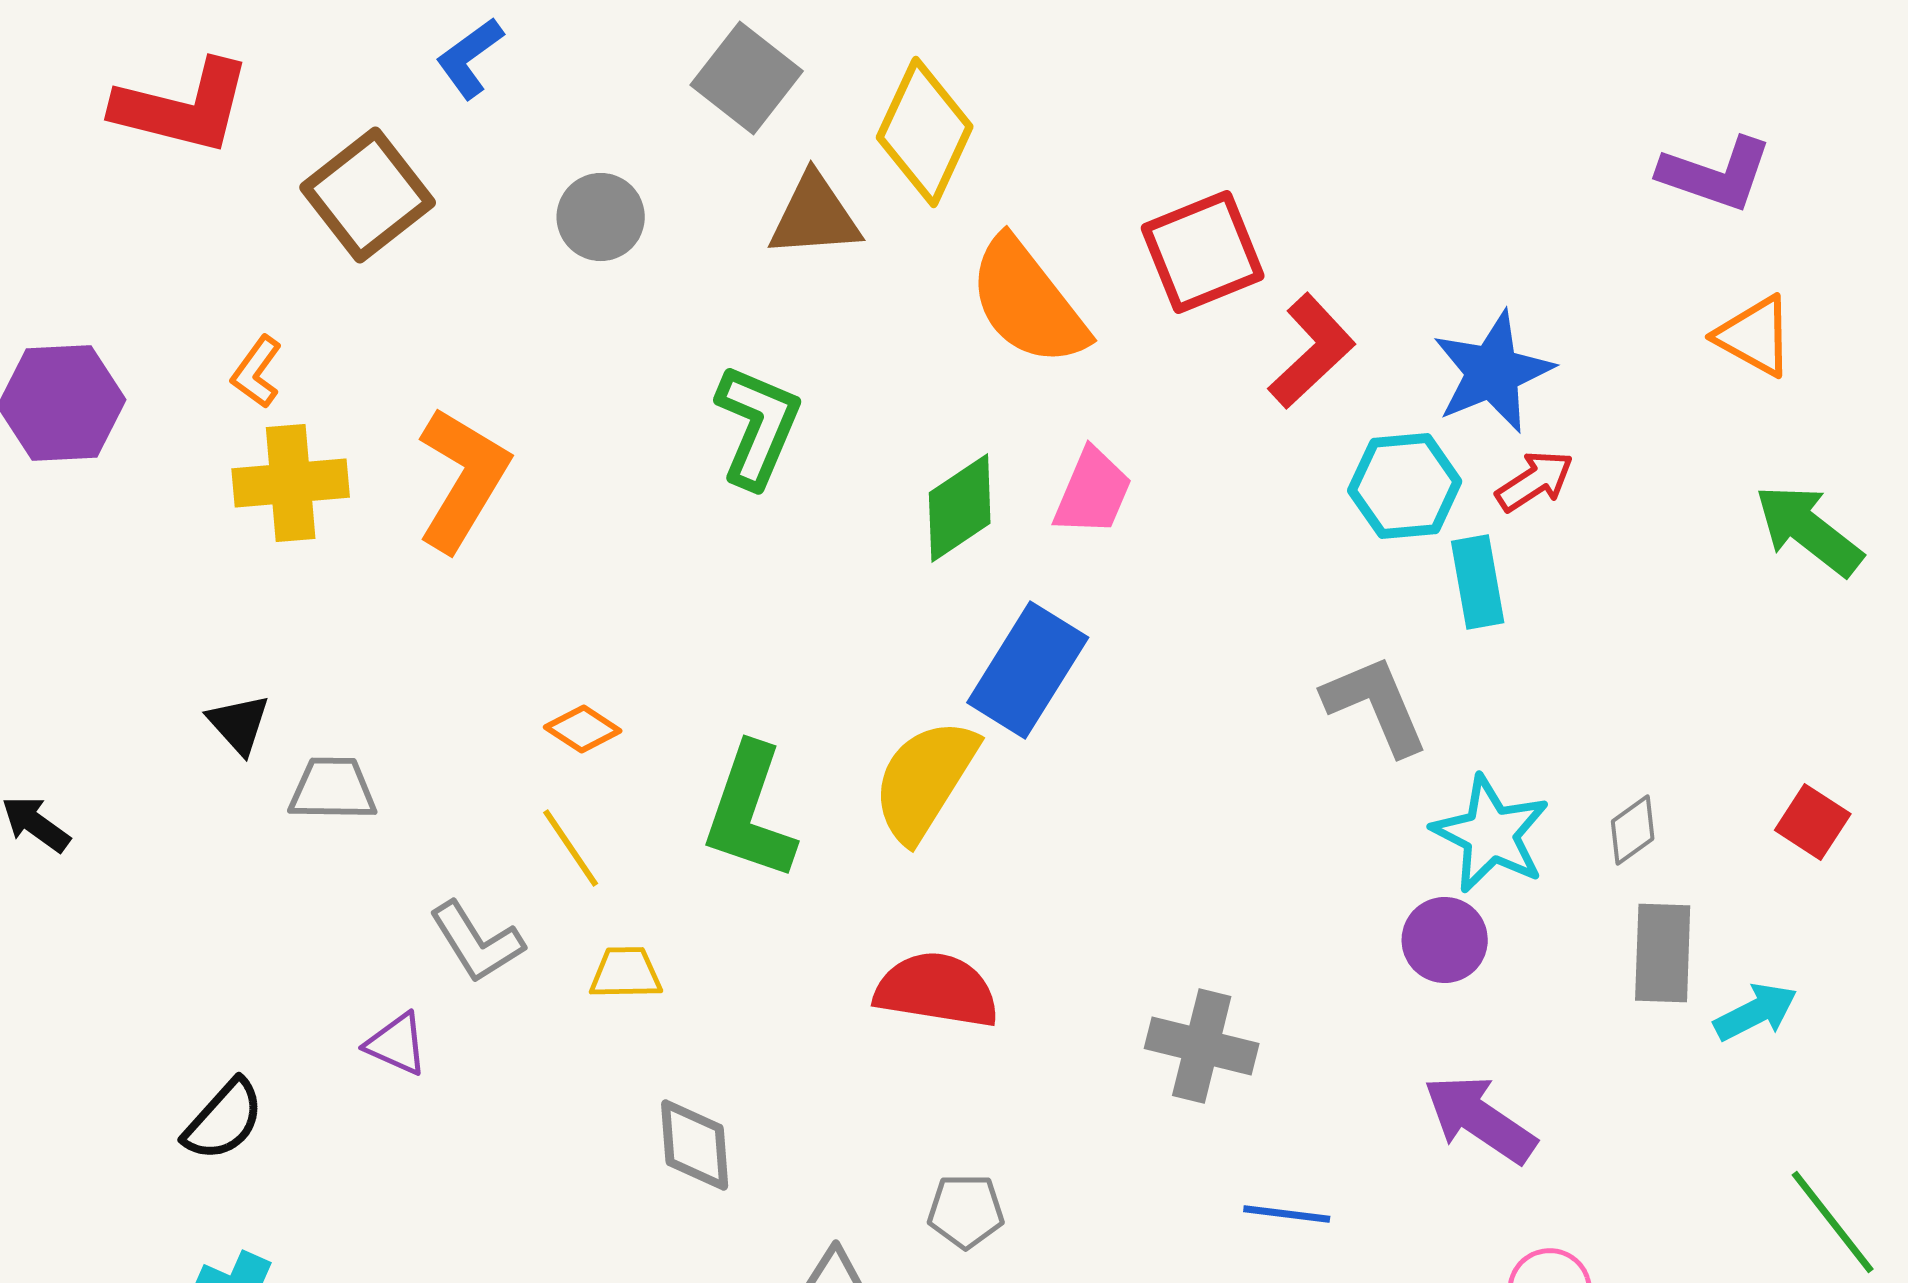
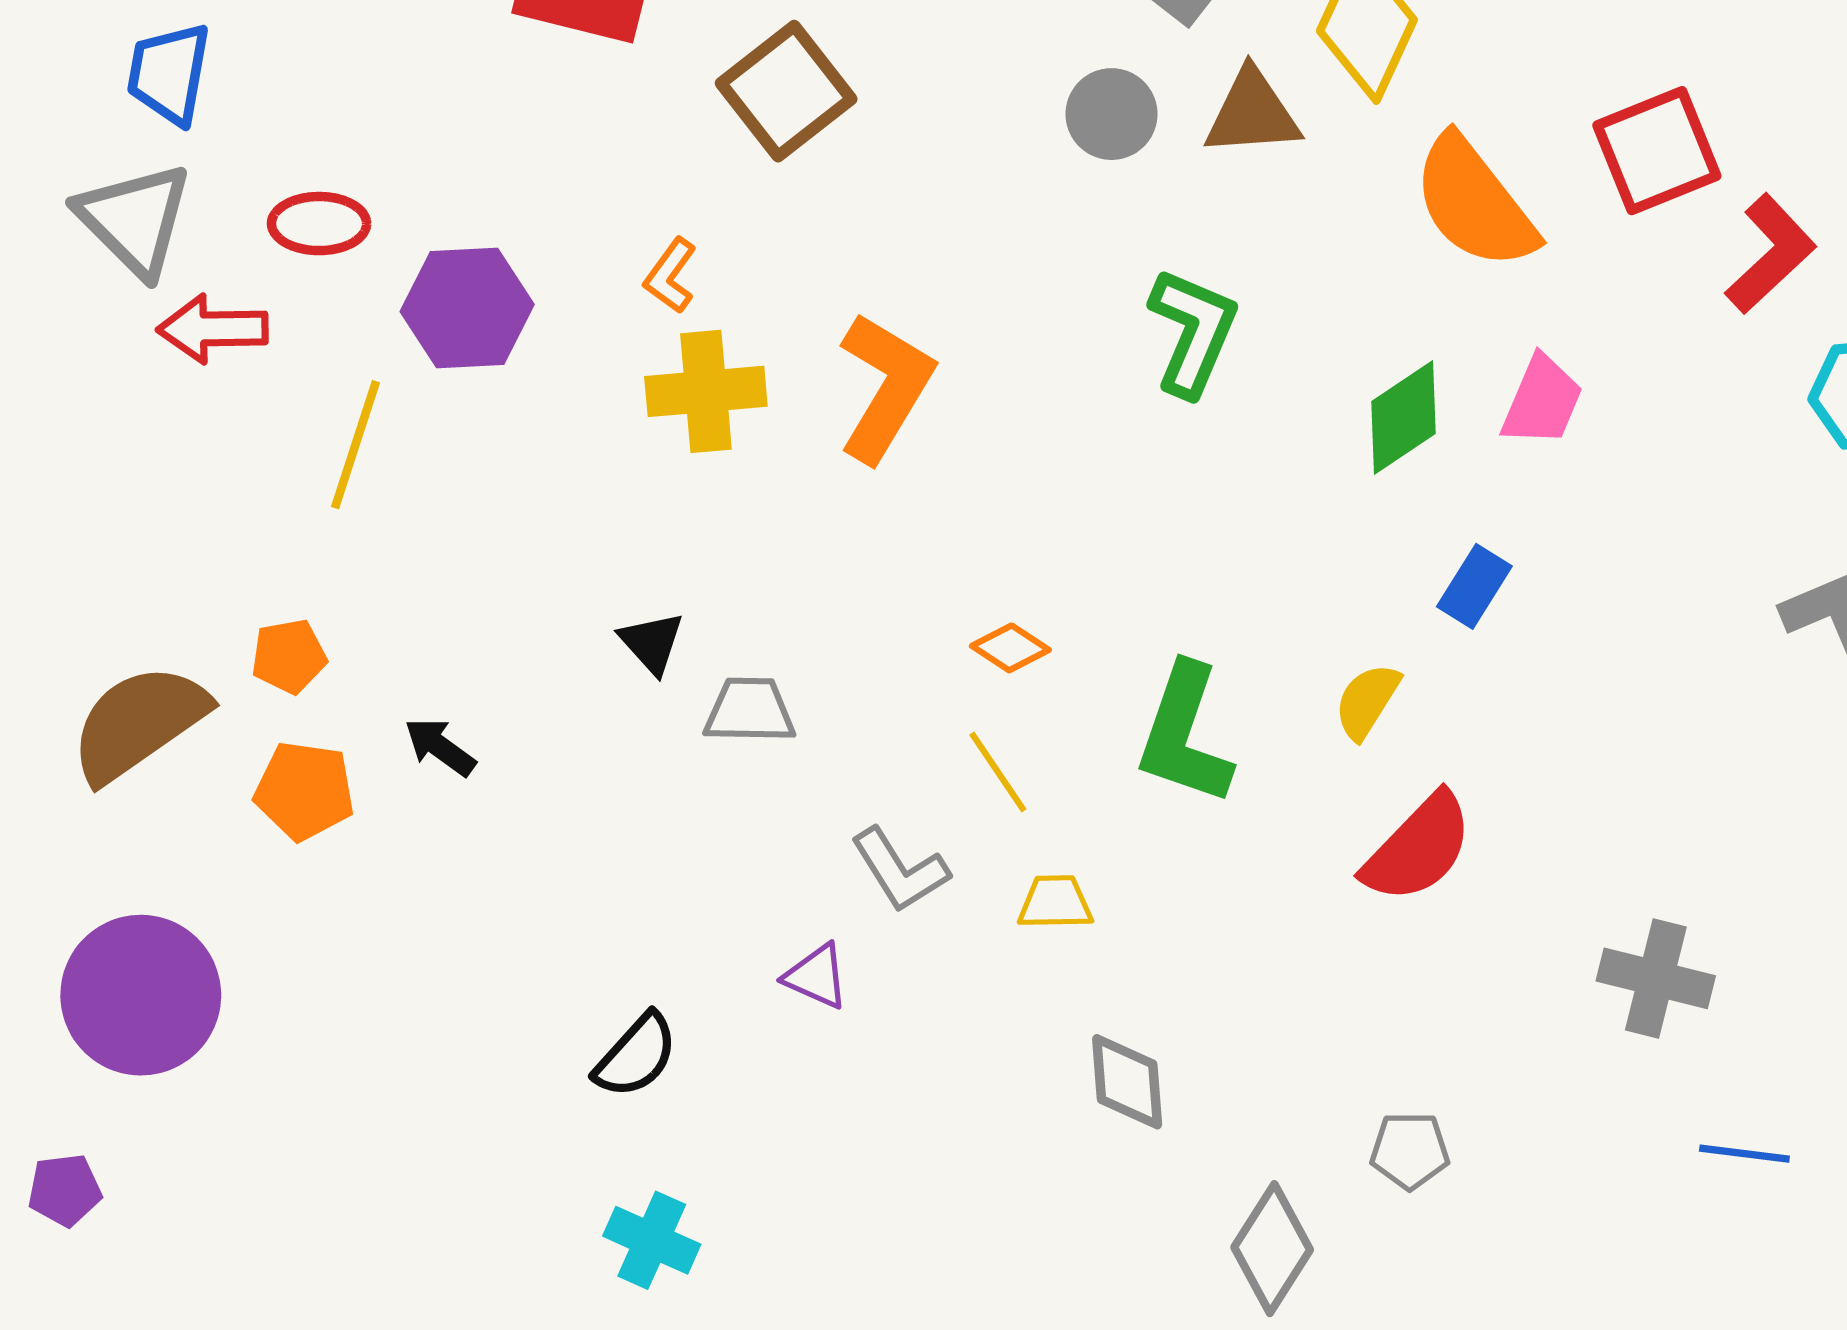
gray circle: (601, 217) -> (1112, 114), moved
blue rectangle: (1028, 670) -> (1474, 586), size x0.6
yellow semicircle: (925, 780) -> (1367, 701), size x0.6
red semicircle: (937, 990) -> (1418, 848), moved, turned 125

